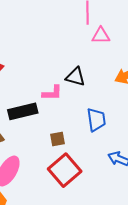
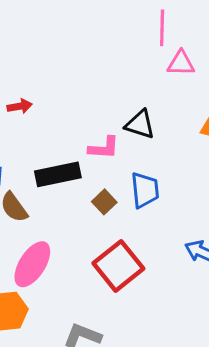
blue trapezoid: (96, 120) -> (145, 190), moved
brown square: (58, 139) -> (104, 202), moved, turned -35

